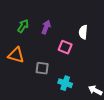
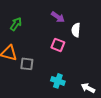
purple arrow: (46, 27) -> (58, 17), moved, turned 104
gray square: (42, 68) -> (27, 64), moved

